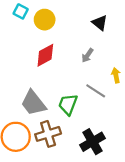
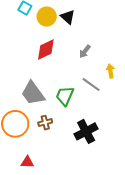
black triangle: (100, 23) -> (68, 17), moved
brown cross: (48, 134) -> (45, 123), size x0.6

